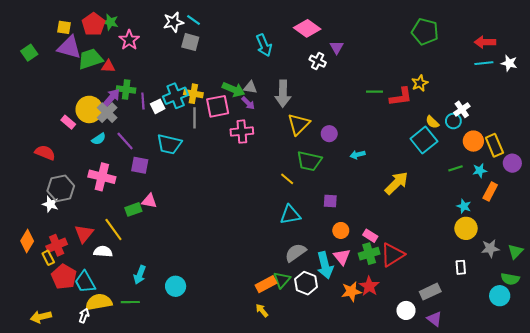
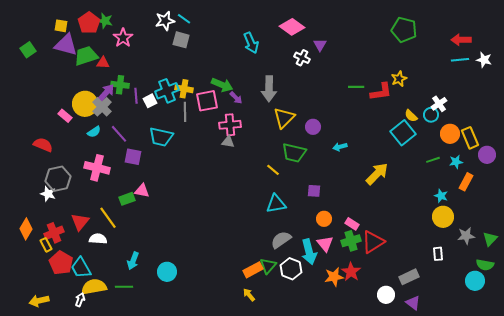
gray triangle: (250, 87) -> (228, 142), moved

